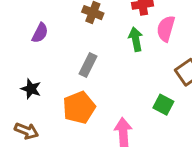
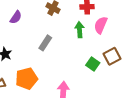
green square: (163, 105) -> (93, 64), moved
orange pentagon: (79, 108) -> (27, 79), moved

